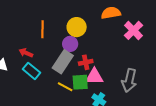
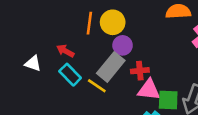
yellow circle: (77, 27) -> (113, 22), moved
green square: (80, 82) -> (168, 100), moved
yellow line: (65, 87) -> (97, 86), moved

